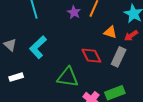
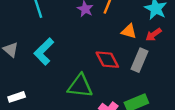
white rectangle: (16, 77) -> (17, 97), moved

